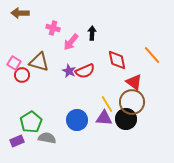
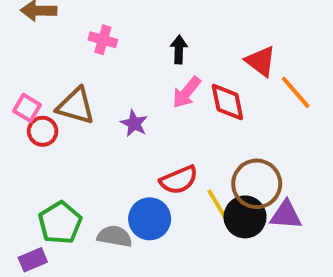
pink arrow: (71, 42) -> (187, 92), moved
red semicircle: (85, 71) -> (179, 180), moved
red triangle: (134, 82) -> (261, 61), moved
yellow line: (107, 104) -> (218, 205), moved
purple triangle: (104, 118) -> (286, 215), moved
gray semicircle: (47, 138) -> (115, 236), moved

